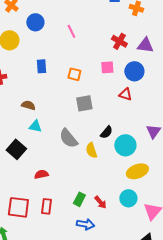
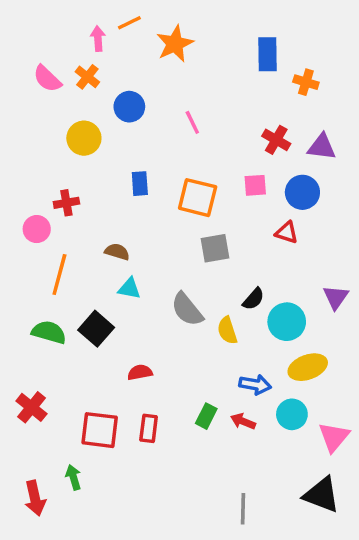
orange square: (74, 74) -> (198, 198), size x1.6
red arrow: (100, 202) -> (243, 421), turned 152
blue arrow: (85, 224) -> (255, 385), moved

